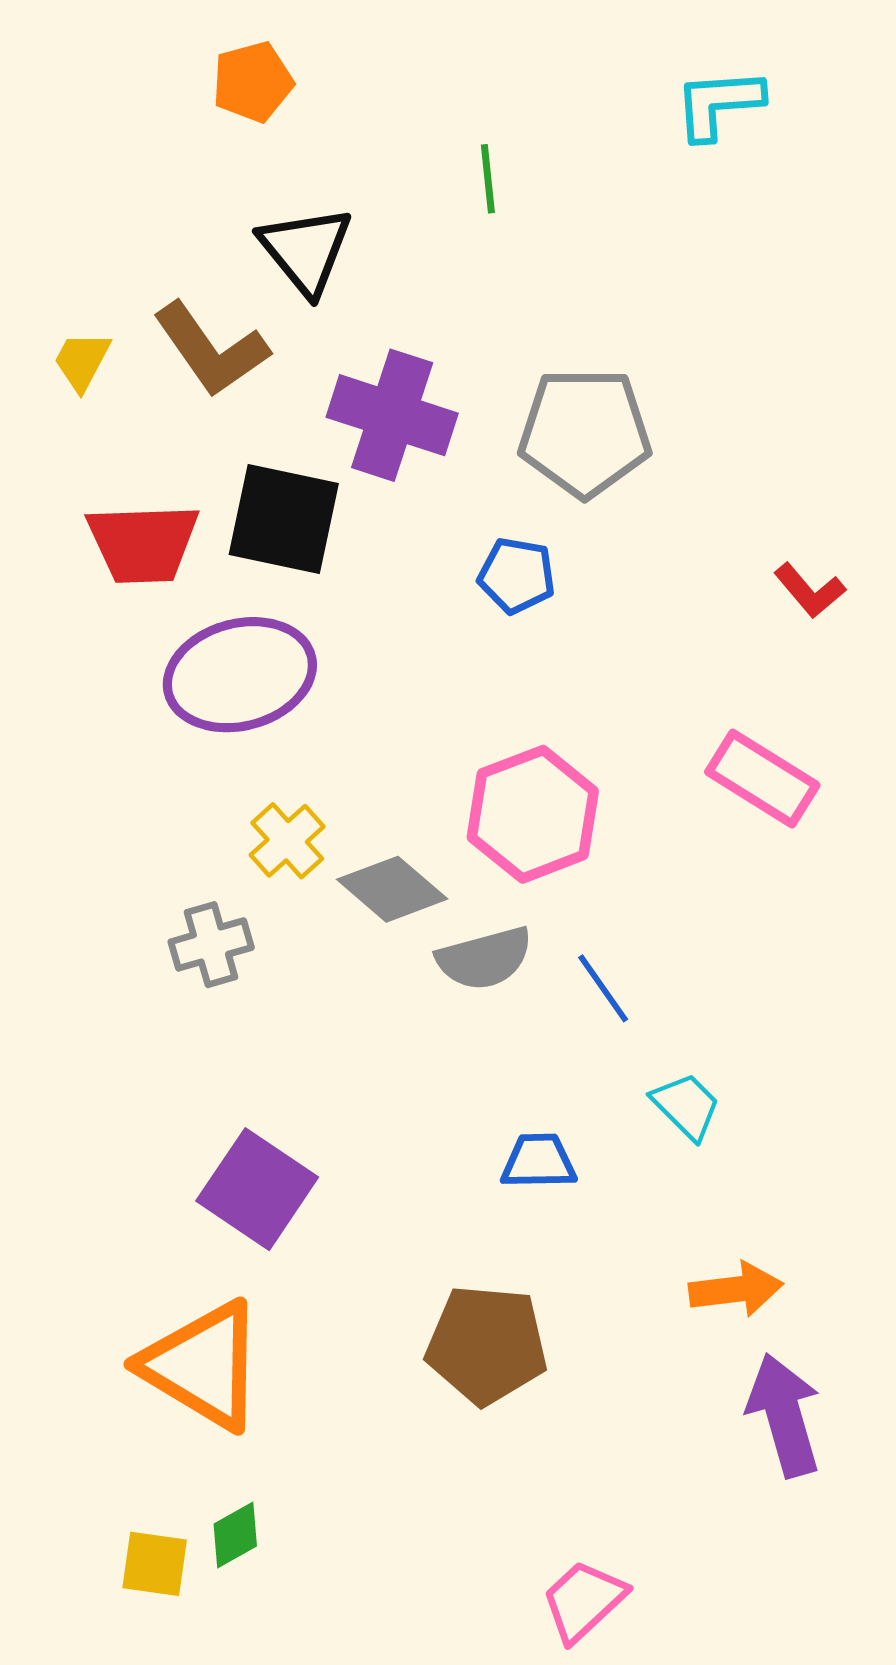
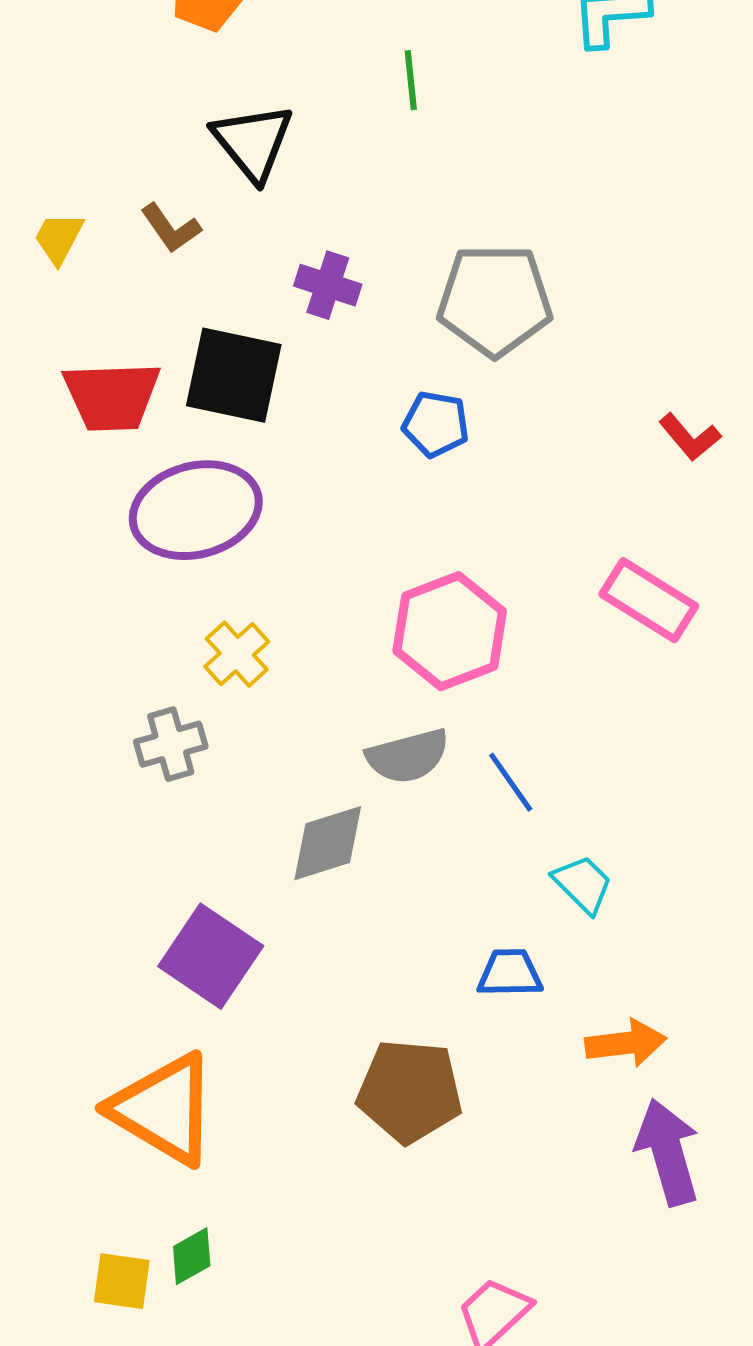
brown L-shape: (211, 349) -> (171, 228), size x0.6
purple cross: (392, 415) -> (328, 285), size x0.6
gray diamond: (392, 889) -> (328, 843), moved, turned -58
blue trapezoid: (539, 1161) -> (510, 973), moved

